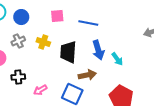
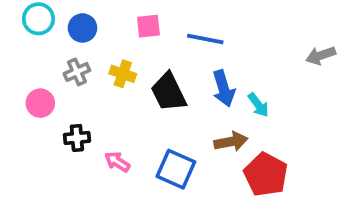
black trapezoid: (68, 52) -> (169, 92), turned -30
brown arrow: (87, 75) -> (231, 142), moved
pink arrow: (40, 90) -> (117, 162), turned 64

